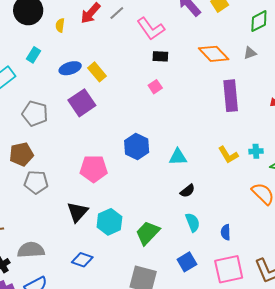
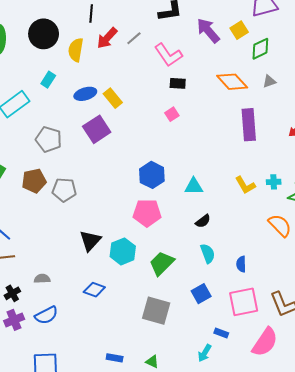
green diamond: (259, 21) -> (260, 49), moved
yellow semicircle: (60, 25) -> (76, 50), size x1.6
pink pentagon: (94, 169) -> (147, 213), moved
gray pentagon: (36, 182) -> (64, 190), moved
gray semicircle: (31, 250) -> (42, 279), size x0.6

